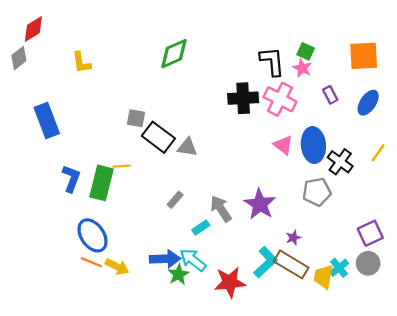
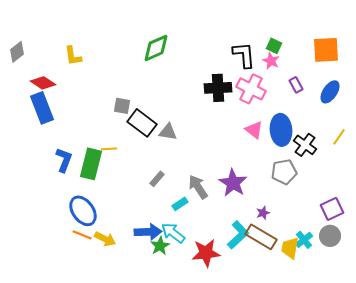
red diamond: (33, 29) -> (43, 83), moved, turned 65

